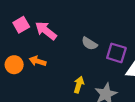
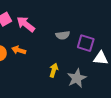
gray semicircle: (89, 44) -> (63, 35), turned -40

